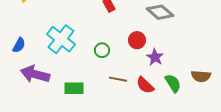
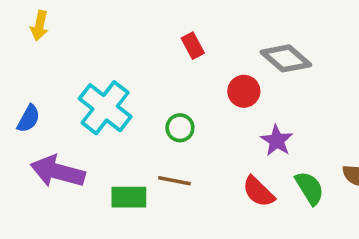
red circle: (137, 40) -> (244, 91), moved
brown line: (118, 79) -> (174, 181), moved

